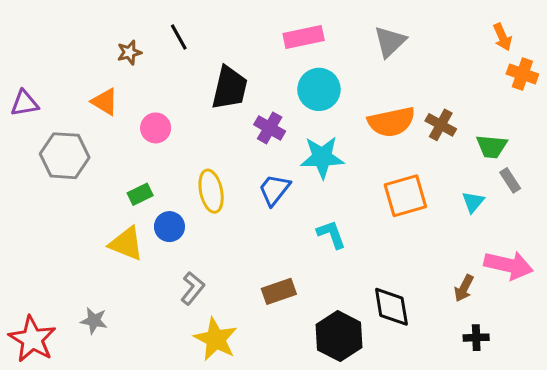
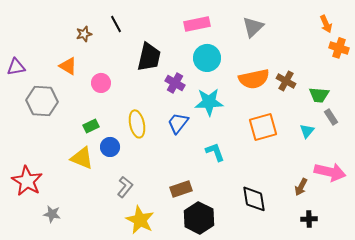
gray star: (94, 321) -> (52, 214), moved
black hexagon: (339, 336) -> (199, 218), moved
red star: (32, 339) -> (27, 181), moved

